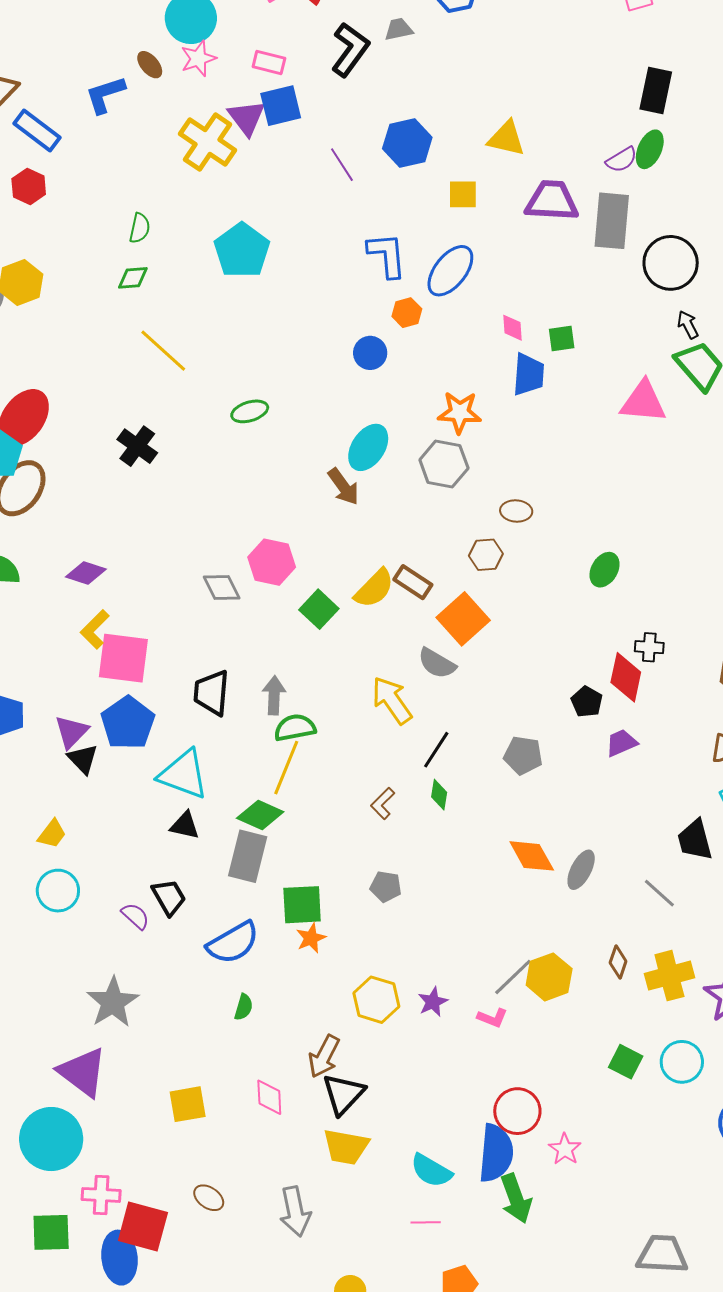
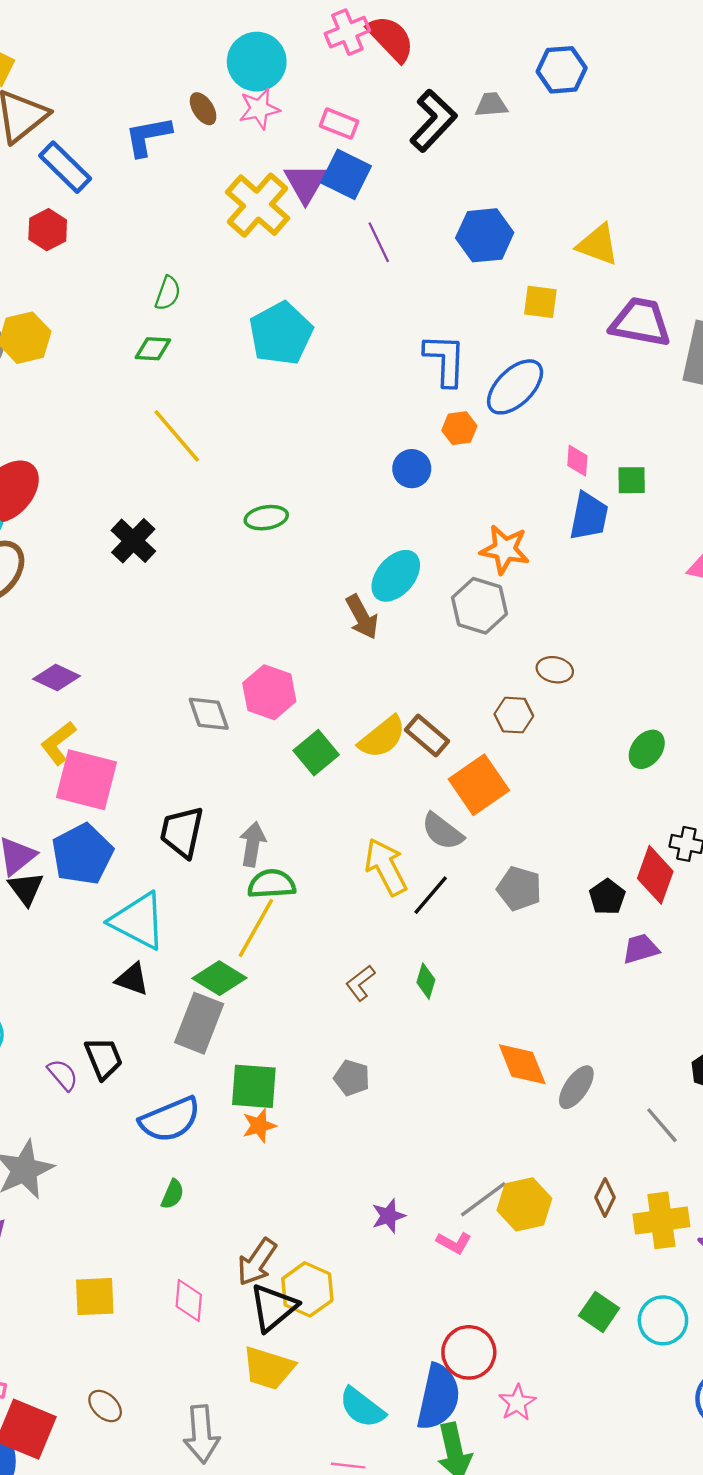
blue square: (281, 106) -> (346, 174), turned 33
purple line: (342, 165) -> (379, 242), moved
black line: (436, 750) -> (431, 895), moved
gray pentagon: (523, 755) -> (519, 889), moved
yellow hexagon: (376, 1000) -> (307, 1289), moved

